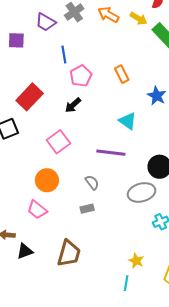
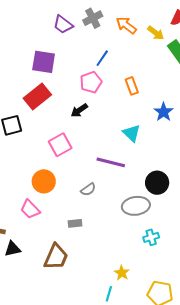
purple square: (16, 40) -> (44, 62), moved, size x1.4
blue line: (64, 54) -> (102, 58), moved, turned 36
gray semicircle: (92, 182) -> (88, 189), turned 84
gray rectangle: (87, 209) -> (75, 223), moved

